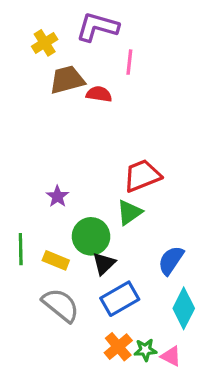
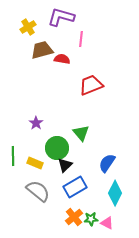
red trapezoid: (142, 176) -> (91, 85), moved
green triangle: (129, 212) -> (81, 133), turned -36

